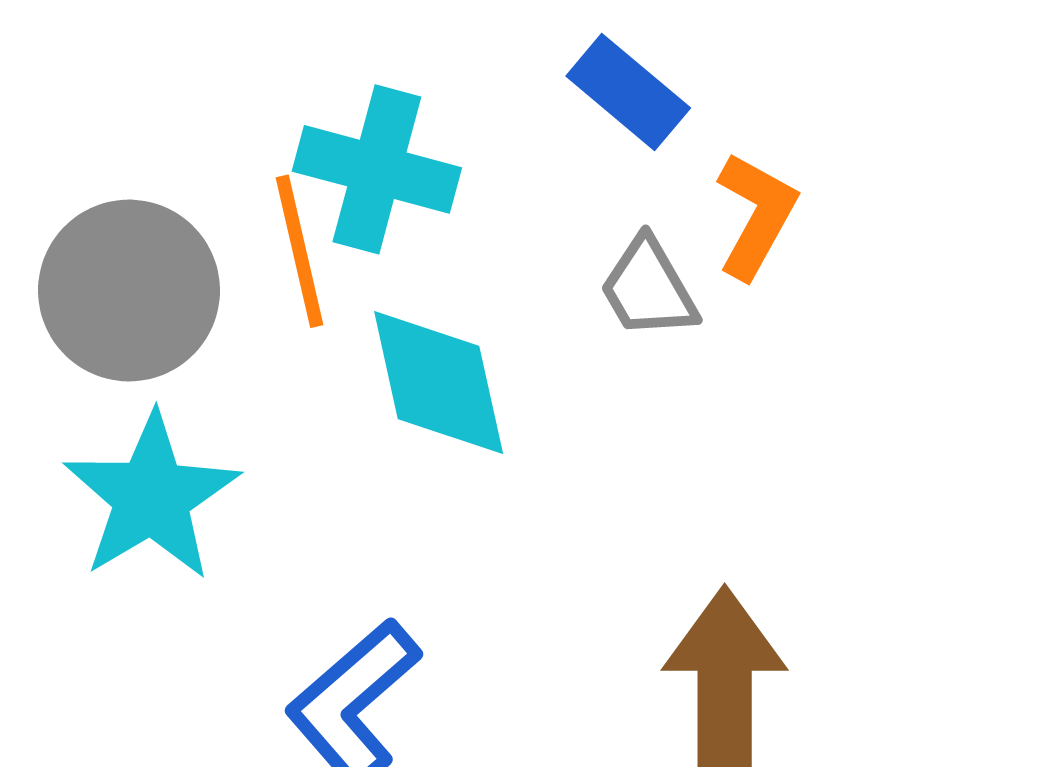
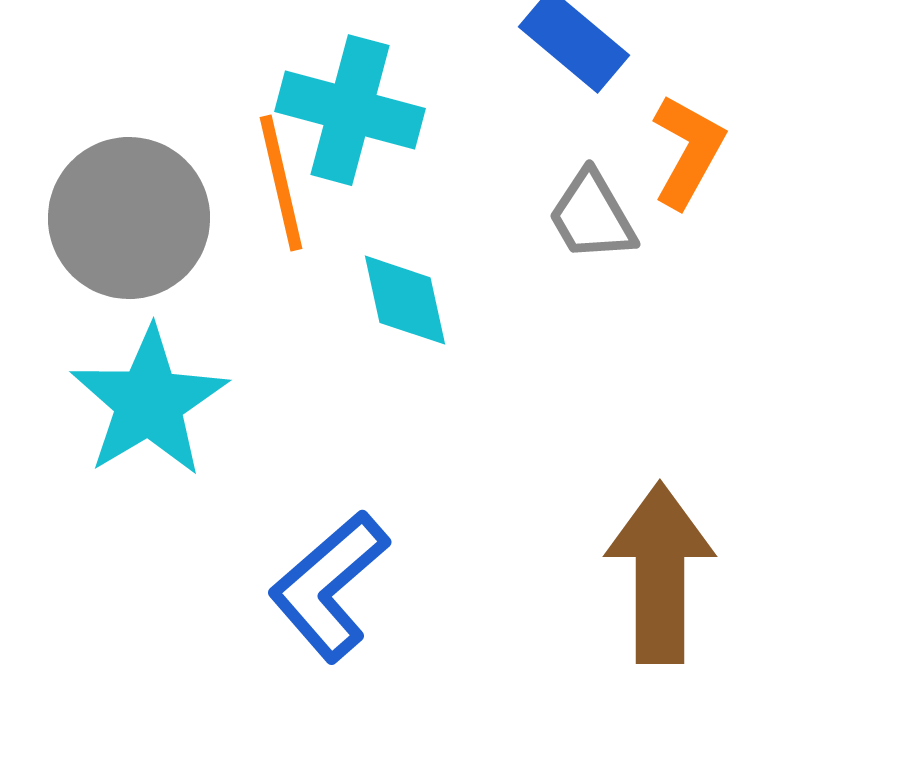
cyan diamond: (439, 383) -> (405, 300), size x0.7

